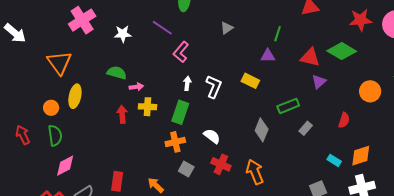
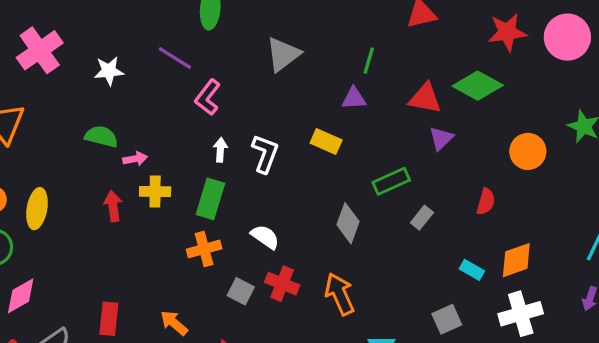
gray triangle: (227, 28) -> (283, 54), size x1.6
yellow ellipse: (75, 96) -> (37, 209), moved
gray square: (186, 169) -> (241, 291), moved

